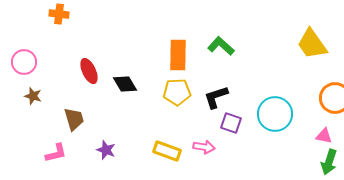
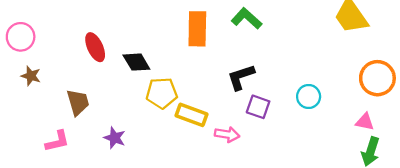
yellow pentagon: (177, 92) -> (162, 93), moved
cyan circle: (275, 114) -> (309, 96), size x0.6
yellow rectangle: (167, 151) -> (192, 115), moved

